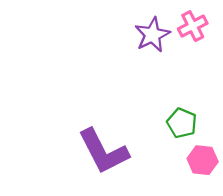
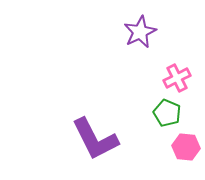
pink cross: (193, 26) -> (177, 78), moved

